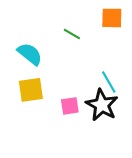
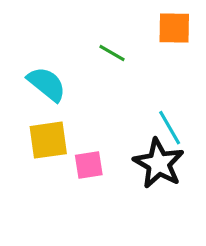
pink square: (70, 106) -> (89, 165), moved

